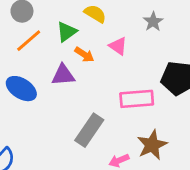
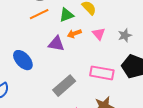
gray star: (153, 22) -> (125, 35), moved
orange arrow: (84, 55) -> (74, 34), turned 112
blue ellipse: (21, 89) -> (23, 60), moved

